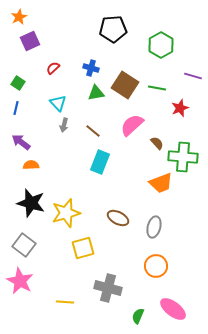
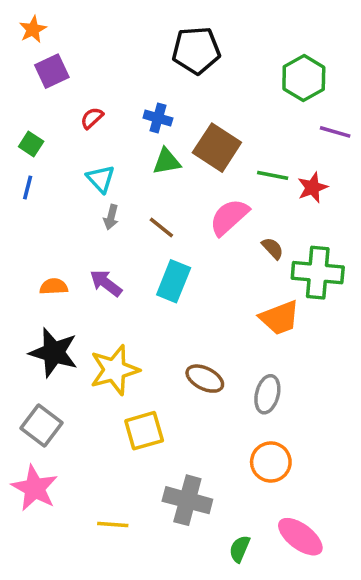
green hexagon: (161, 45) -> (304, 78), moved
green line: (157, 88) -> (273, 175), moved
purple arrow: (21, 142) -> (106, 283), moved

